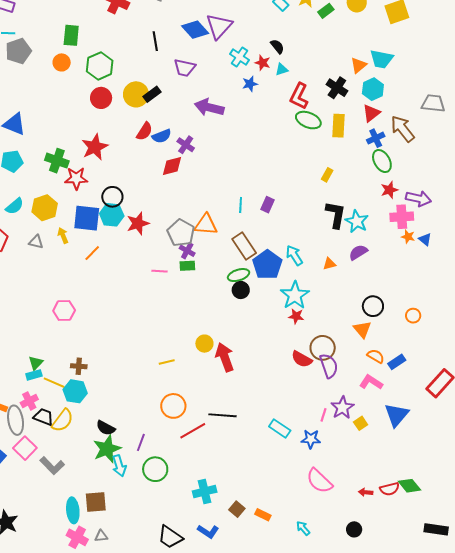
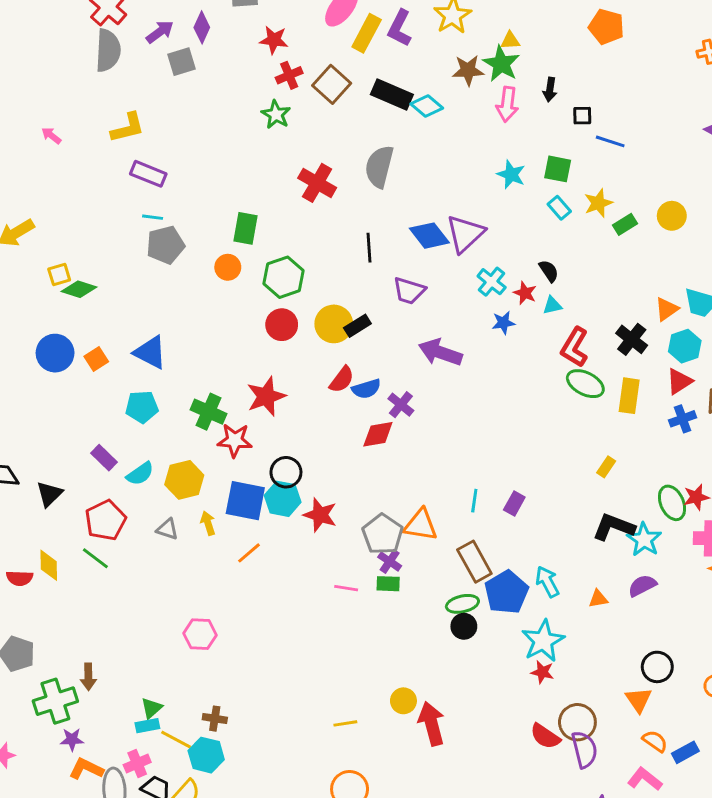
green ellipse: (382, 161) -> (672, 503), moved
black L-shape: (336, 215) -> (614, 527), turned -84
red star: (138, 223) -> (320, 515), turned 30

